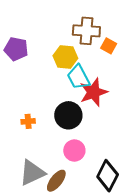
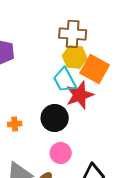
orange square: (109, 46) -> (95, 69), moved, size x1.8
yellow hexagon: (65, 57) -> (75, 57), moved

